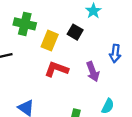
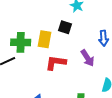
green cross: (25, 24) -> (21, 42), moved

